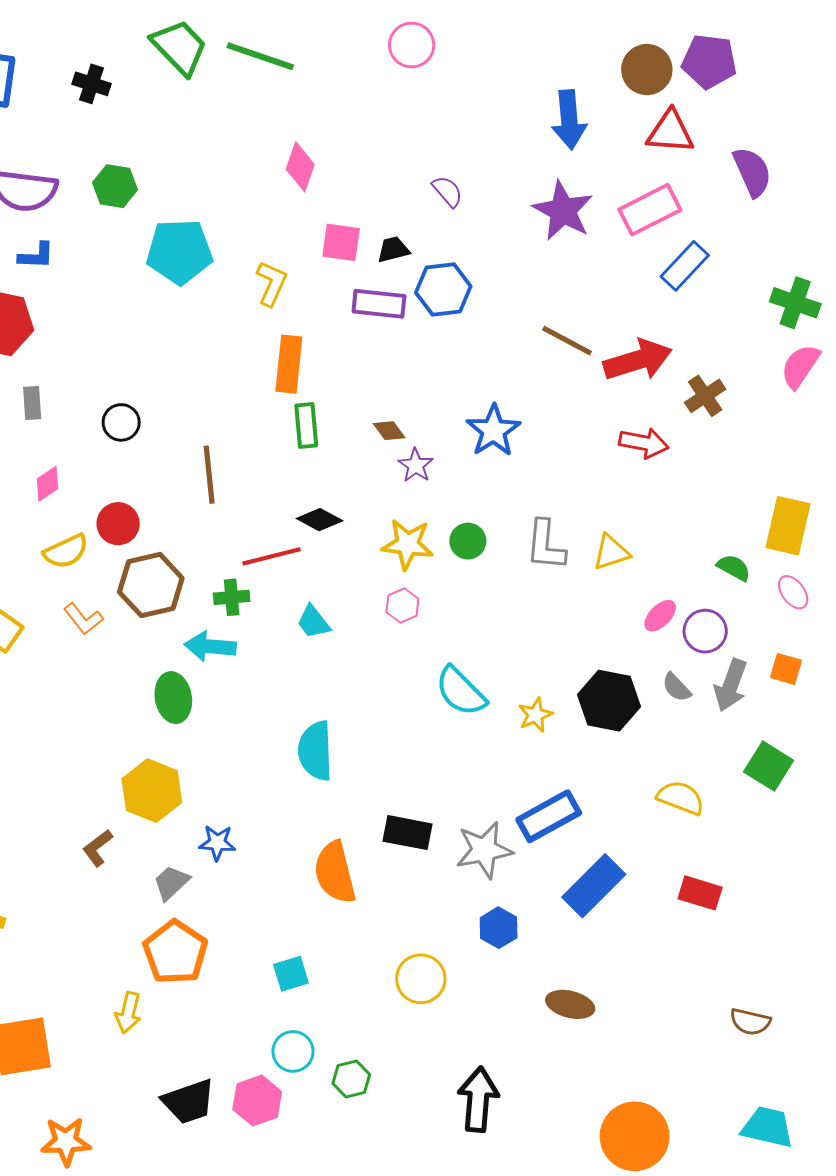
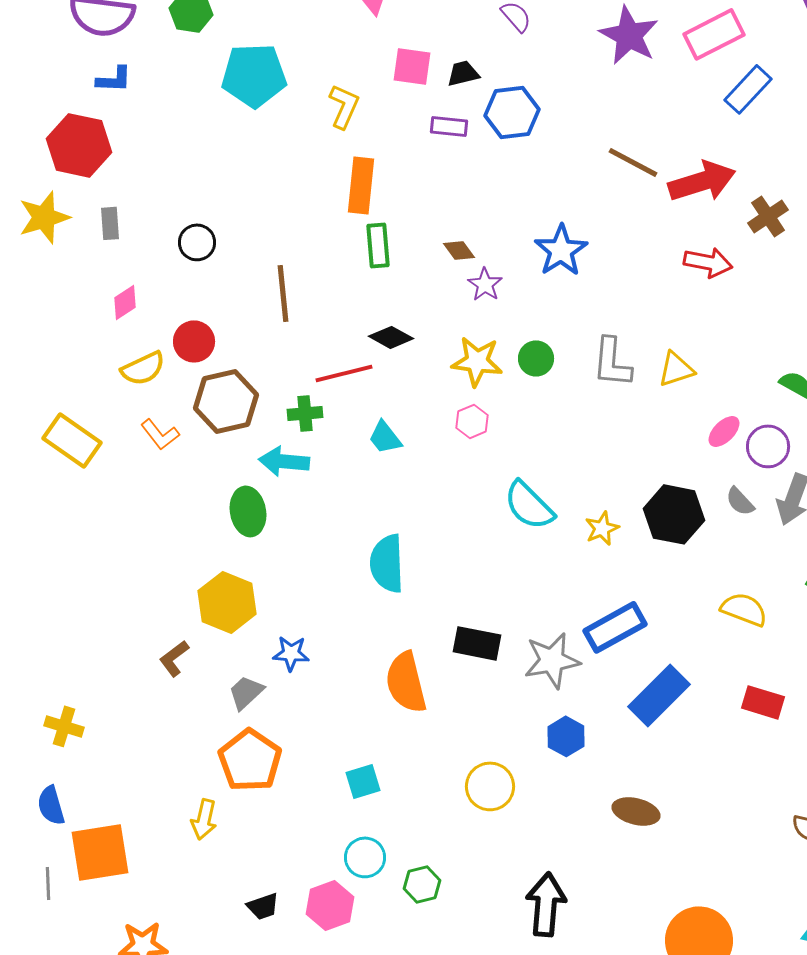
purple rectangle: (379, 304) -> (449, 126), size x0.7
black trapezoid: (189, 1102) -> (263, 906), size x0.6

